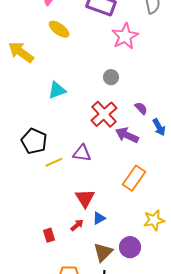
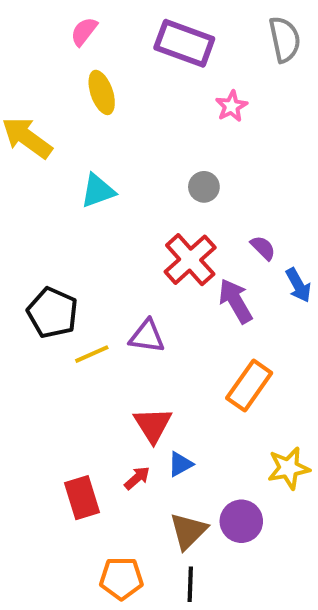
yellow ellipse: (59, 29) -> (102, 92), turned 35
pink star: (125, 36) -> (231, 106), size x0.6
cyan triangle: (57, 90) -> (98, 191), moved
purple arrow: (127, 135) -> (235, 301), turned 35
red rectangle: (49, 235) -> (82, 498), size x1.5

